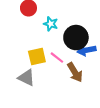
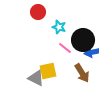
yellow square: (37, 56) -> (48, 71), moved
pink line: (57, 58) -> (65, 48), moved

